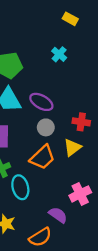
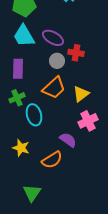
red cross: (81, 122) -> (76, 53), moved
yellow triangle: (72, 147) -> (81, 94), moved

